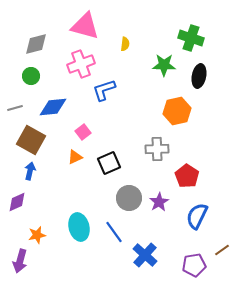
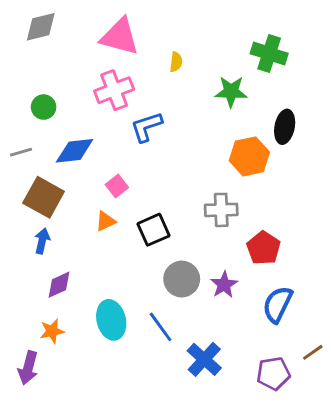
gray diamond: (36, 44) -> (41, 27), moved
black ellipse: (199, 76) -> (285, 127), moved
purple diamond: (17, 202) -> (59, 285), moved

